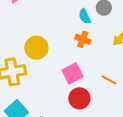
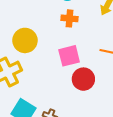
pink square: (72, 73) -> (69, 56), turned 30

